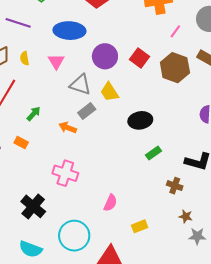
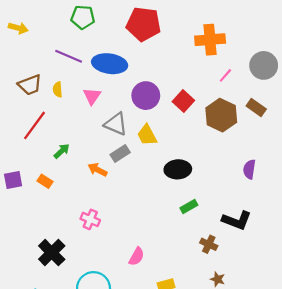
purple line: (18, 23) -> (69, 56), moved
pink cross: (65, 173) -> (90, 219), size x0.7

